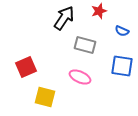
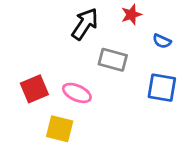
pink ellipse: (80, 77) -> (77, 93), moved

